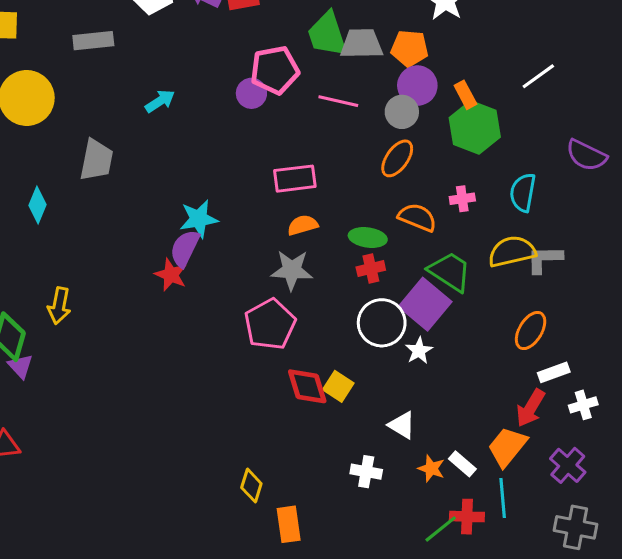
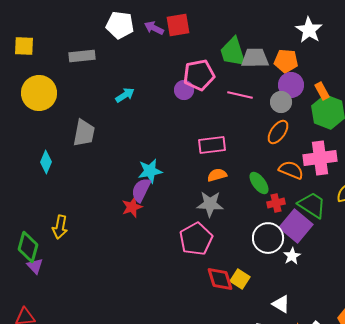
pink cross: (462, 199) -> (320, 158), size x2.0
green ellipse: (368, 237) -> (259, 183), turned 45
red cross: (371, 269) -> (276, 203), moved
red star: (171, 275) -> (132, 207), turned 30

